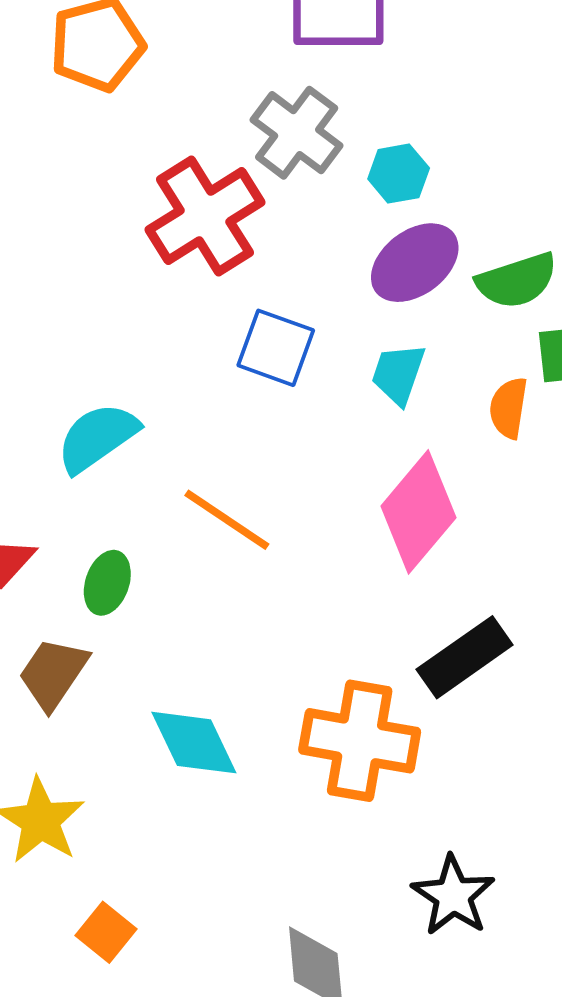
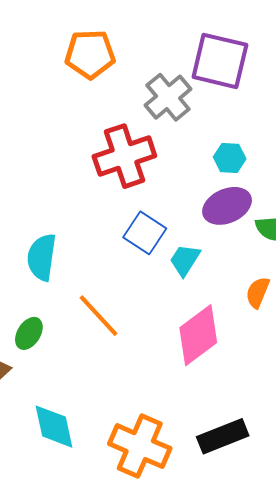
gray cross: (297, 133) -> (168, 97), moved
cyan trapezoid: (398, 374) -> (185, 260), moved
cyan semicircle: (97, 437) -> (42, 257), turned -60
black rectangle: (465, 657) -> (223, 436), moved

